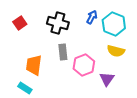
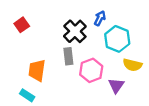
black cross: (58, 23) -> (75, 31), moved, turned 30
cyan hexagon: (114, 24) -> (117, 39), moved
yellow semicircle: (116, 51) -> (132, 65), moved

